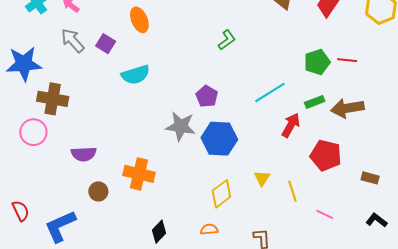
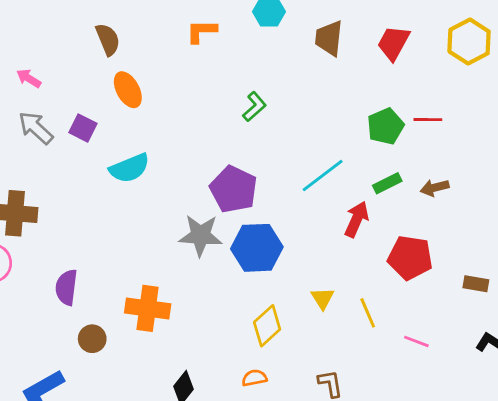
purple pentagon: (207, 96) -> (233, 189), size x1.5
brown arrow: (347, 108) -> (435, 188), size x0.6
purple semicircle: (84, 154) -> (66, 287), turned 105

